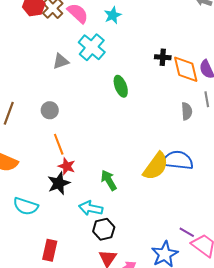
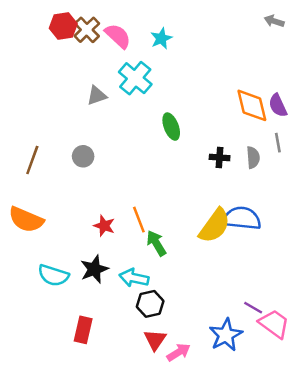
black cross: (163, 57) -> (220, 158), moved
orange line: (59, 144) -> (139, 220), moved
black star: (59, 183) -> (94, 269), moved

